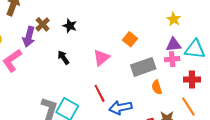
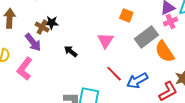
black star: (70, 26) -> (52, 23), moved
purple arrow: (29, 37) -> (33, 42), turned -36
orange semicircle: (157, 87) -> (165, 52), size x1.6

